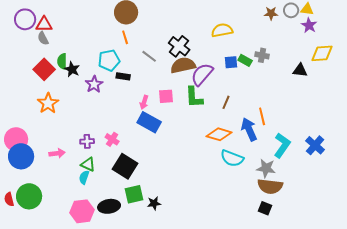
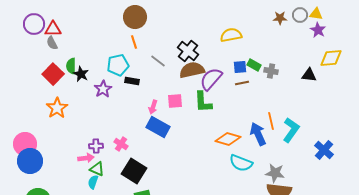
gray cross: (262, 55) -> (271, 71), moved
brown line: (226, 102) -> (242, 83), moved, turned 56
cyan L-shape: (282, 145) -> (291, 130), moved
pink arrow: (57, 153) -> (86, 158), moved

